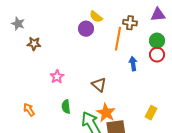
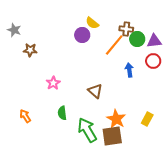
purple triangle: (158, 15) -> (154, 41), moved
orange line: (118, 39) -> (114, 45), turned 30
green circle: (157, 41) -> (137, 39), moved
orange star: (106, 113) -> (116, 119), moved

